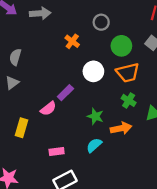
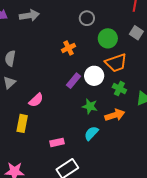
orange cross: (72, 41) -> (69, 48), moved, turned 32
white circle: (93, 71) -> (94, 76), moved
purple rectangle: (65, 93) -> (73, 81), moved
pink semicircle: (48, 109) -> (36, 100), moved

